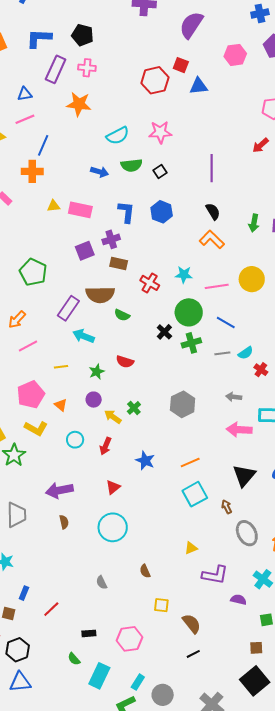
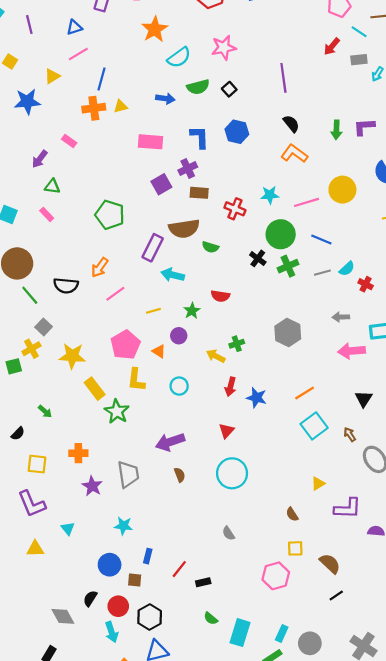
orange star: (79, 104) -> (155, 29), moved, turned -30
yellow triangle: (54, 206) -> (121, 106), moved
purple circle: (94, 400) -> (179, 336), moved
green cross: (134, 408) -> (237, 344), turned 32
yellow L-shape: (36, 428) -> (136, 380), turned 75
red arrow: (106, 446) -> (231, 387), moved
black triangle: (244, 475) -> (364, 399), size x0.7
brown semicircle: (145, 571) -> (292, 514), moved
black rectangle: (89, 633) -> (203, 582), moved
pink hexagon: (130, 639) -> (276, 576), moved

